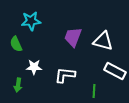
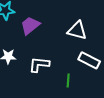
purple trapezoid: (73, 37) -> (30, 25), moved, turned 30

